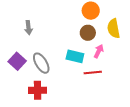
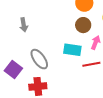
purple square: (17, 61) -> (13, 70), moved

